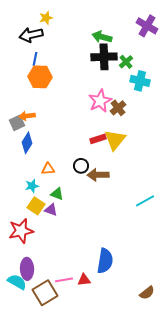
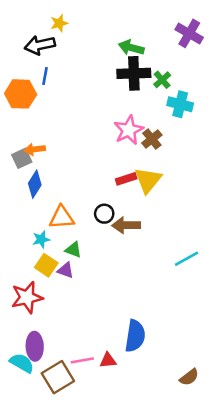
orange hexagon: (40, 77) -> (21, 94), moved
orange triangle: (48, 169) -> (62, 218), size x1.5

